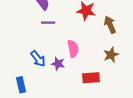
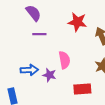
blue arrow: (38, 59) -> (29, 70), turned -54

